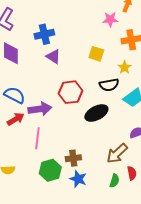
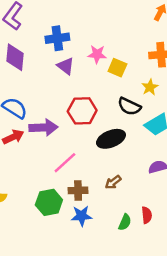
pink star: (110, 19) -> (97, 54), moved
black semicircle: (109, 85) -> (129, 106), turned 30
pink line: (37, 138) -> (65, 163), moved, turned 35
brown arrow: (117, 153) -> (113, 182), moved, size x0.6
blue star: (78, 179) -> (81, 216), turned -30

